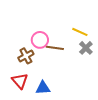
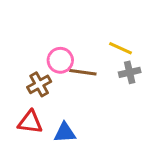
gray cross: (86, 48) -> (130, 72), turned 32
red triangle: (20, 81) -> (30, 122), turned -42

